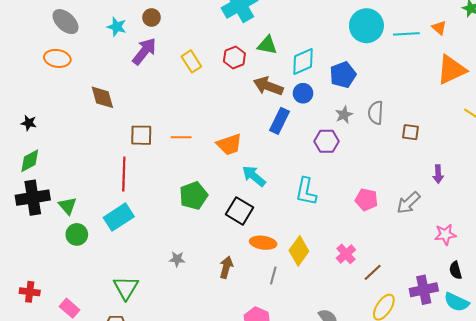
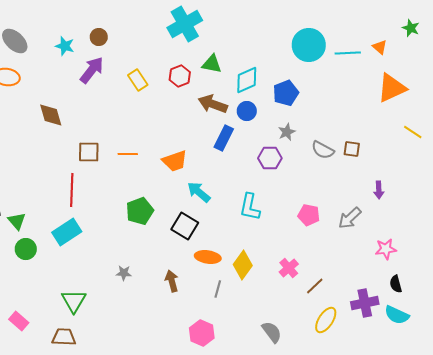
gray semicircle: (376, 113) -> (323, 150), moved, turned -65
brown arrow: (226, 267) -> (172, 281), turned -30

